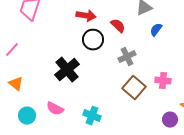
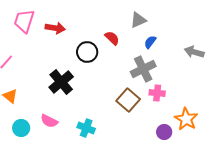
red arrow: (86, 16) -> (55, 28), moved
gray cross: (127, 57) -> (143, 69), moved, size x1.4

